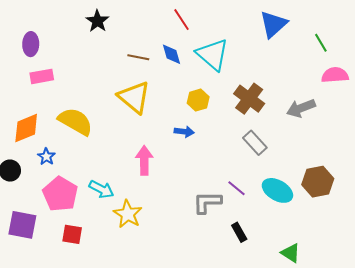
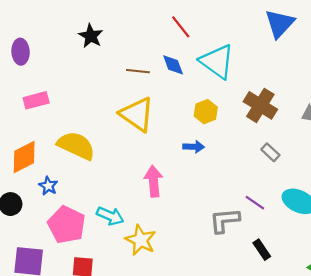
purple ellipse: (31, 44) -> (21, 52), moved
gray rectangle: (255, 143) -> (270, 152), size x0.7

